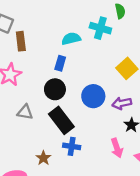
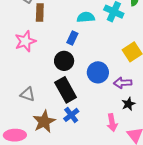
gray triangle: (25, 112) -> (28, 94), moved
blue cross: (72, 146) -> (71, 115), turned 35
brown star: (43, 158) -> (44, 122), size x1.6

